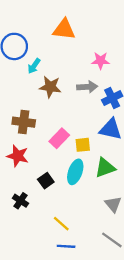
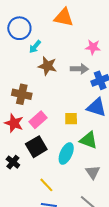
pink rectangle: (59, 138) -> (38, 120), moved
green triangle: (105, 168) -> (89, 140), turned 36
cyan ellipse: (75, 172) -> (66, 153), moved
black square: (46, 181) -> (36, 147), size x1.5

